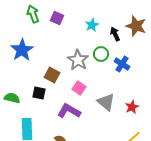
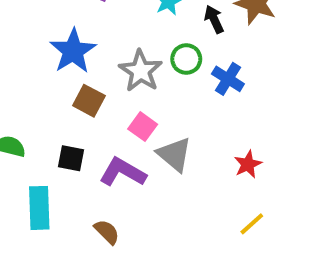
blue star: (22, 50) -> (73, 51), moved
black square: (39, 93) -> (71, 158), moved
gray triangle: (106, 102) -> (174, 154), moved

